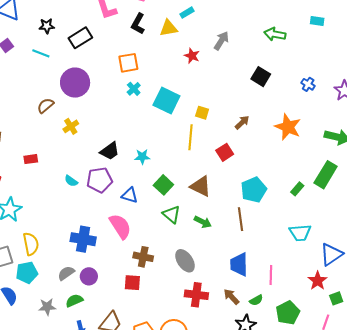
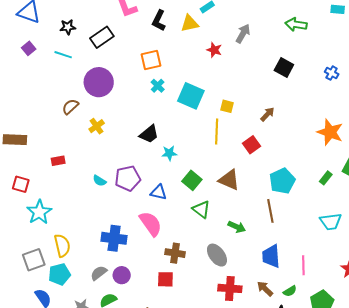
orange star: (288, 127) -> (330, 132), moved
black trapezoid: (110, 151) -> (149, 134), moved
green arrow: (203, 222) -> (237, 227), moved

